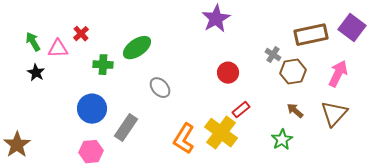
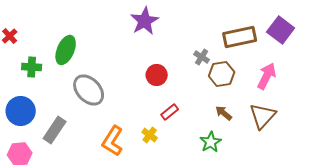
green ellipse: (137, 48) -> (66, 50), turned -32
gray ellipse: (160, 88) -> (89, 90), size x1.5
yellow cross: (221, 133) -> (150, 135), size x0.5

